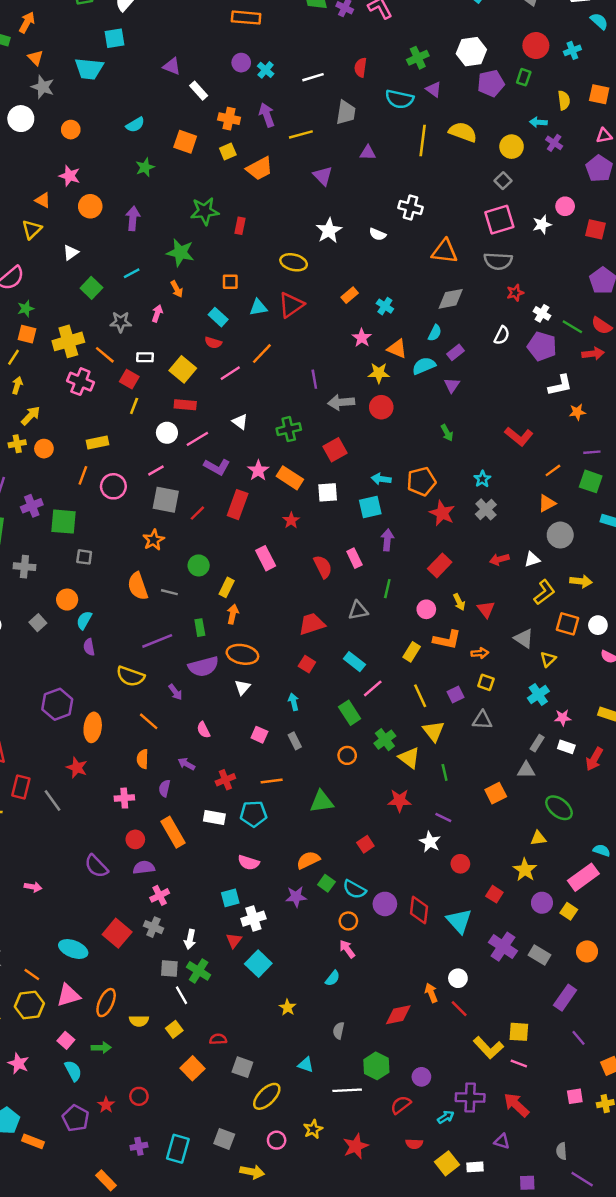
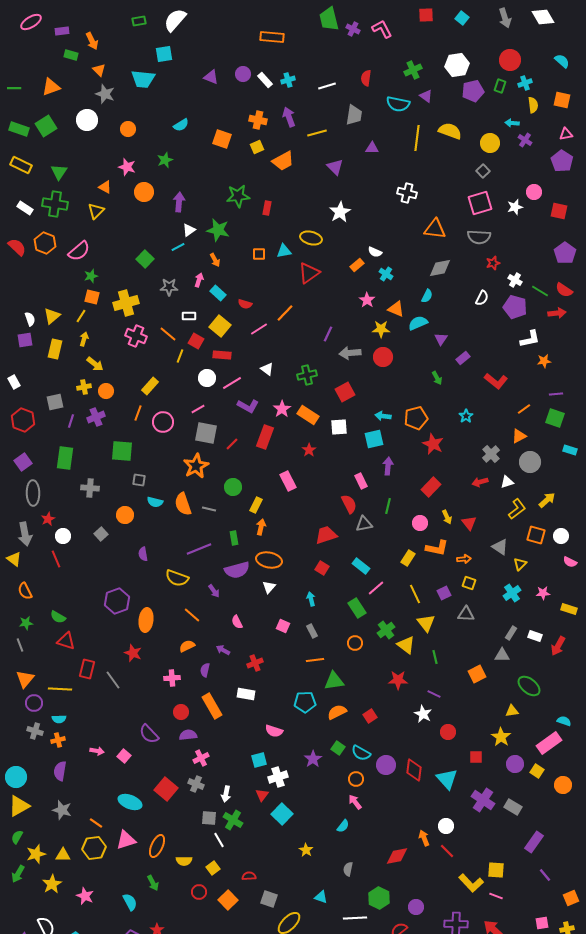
cyan semicircle: (599, 21) -> (562, 61), moved
orange arrow: (27, 22) -> (92, 41), turned 126
cyan cross: (572, 50) -> (525, 83), moved
purple circle: (241, 63) -> (243, 74), moved
cyan cross: (266, 70) -> (288, 80), turned 32
white rectangle: (199, 91) -> (265, 80), moved
green star: (145, 167) -> (165, 160), moved
white semicircle: (378, 234) -> (375, 252), moved
white triangle: (71, 253) -> (189, 230), moved
cyan triangle: (258, 307) -> (284, 251), moved
cyan rectangle: (218, 317) -> (218, 293), moved
purple rectangle: (456, 352) -> (463, 358), moved
orange line: (105, 355) -> (168, 334), moved
red square: (129, 379) -> (196, 341), moved
purple line: (314, 379) -> (328, 334), turned 35
yellow arrow: (31, 416) -> (95, 364), turned 84
yellow rectangle: (98, 442) -> (150, 386), turned -36
purple cross: (32, 506) -> (96, 417), moved
gray cross: (486, 509) -> (491, 454), moved
orange star: (154, 540) -> (196, 466), size x1.4
red semicircle: (323, 567) -> (349, 504), moved
yellow arrow: (581, 581) -> (547, 500), turned -48
cyan semicircle: (84, 620) -> (155, 502), moved, turned -105
pink star: (563, 718) -> (543, 593), moved
orange semicircle: (143, 759) -> (187, 646), turned 63
orange line: (272, 781) -> (315, 660), moved
cyan pentagon: (253, 814) -> (305, 702), moved
orange semicircle: (308, 860) -> (337, 712), moved
red square: (494, 894) -> (476, 757), turned -32
purple star: (296, 897) -> (313, 759), turned -30
orange circle: (587, 951) -> (563, 785), moved
pink square: (66, 1040) -> (124, 756), moved
green arrow: (101, 1048) -> (153, 883), turned 63
red circle: (139, 1096) -> (199, 892), moved

